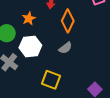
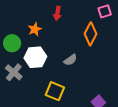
orange diamond: (68, 21) -> (91, 34), moved

